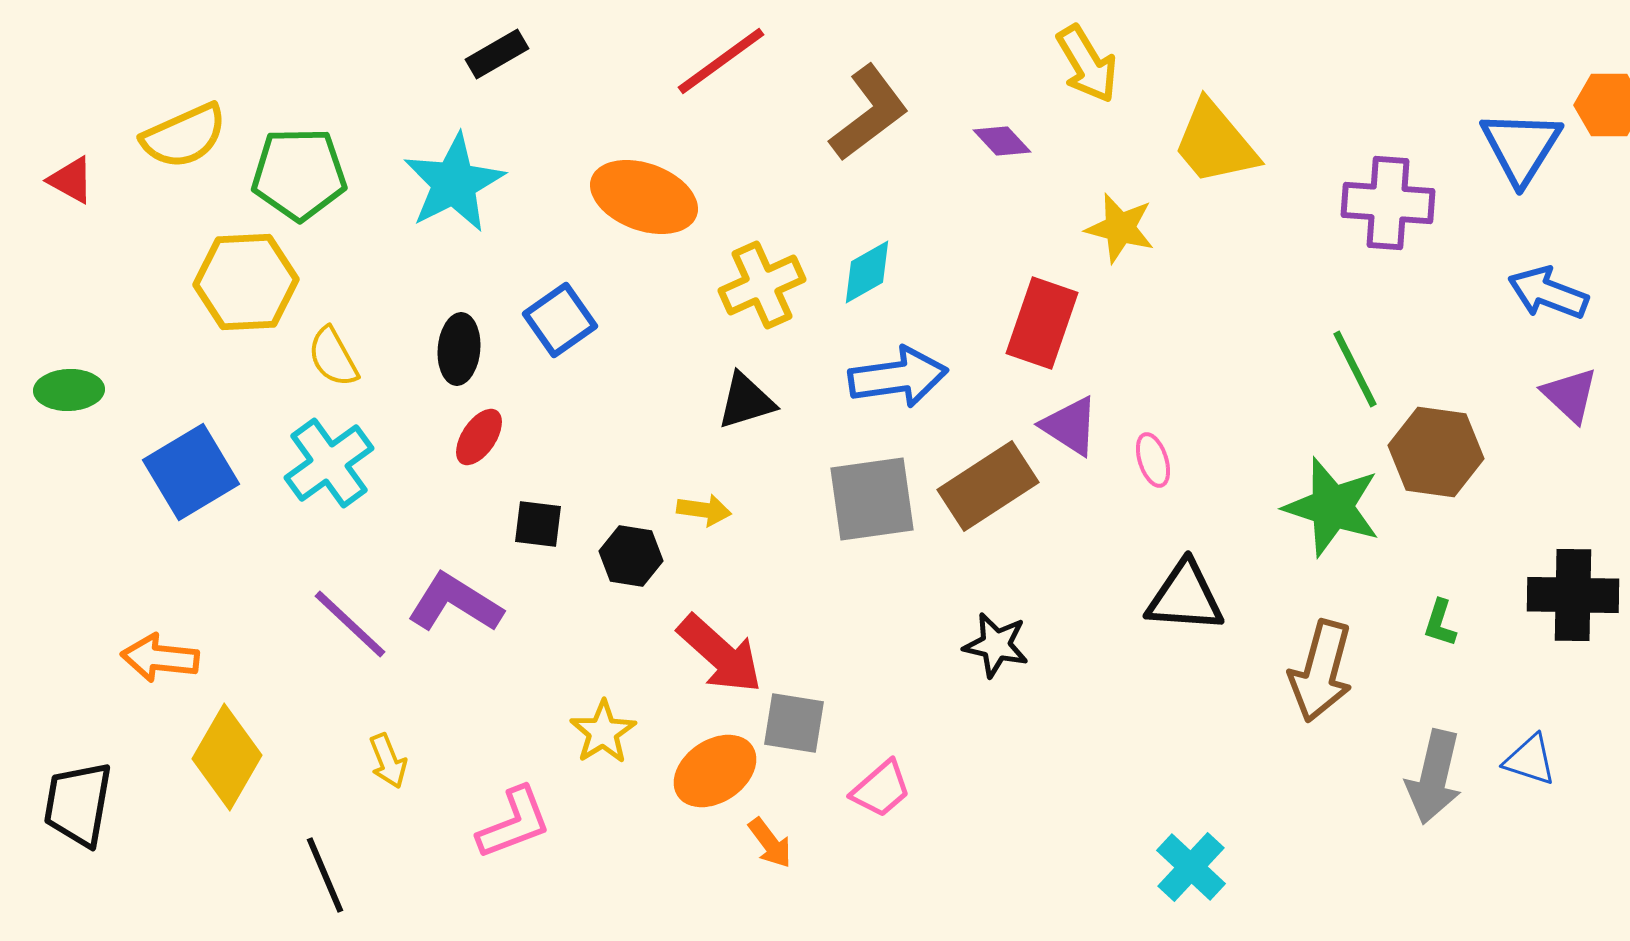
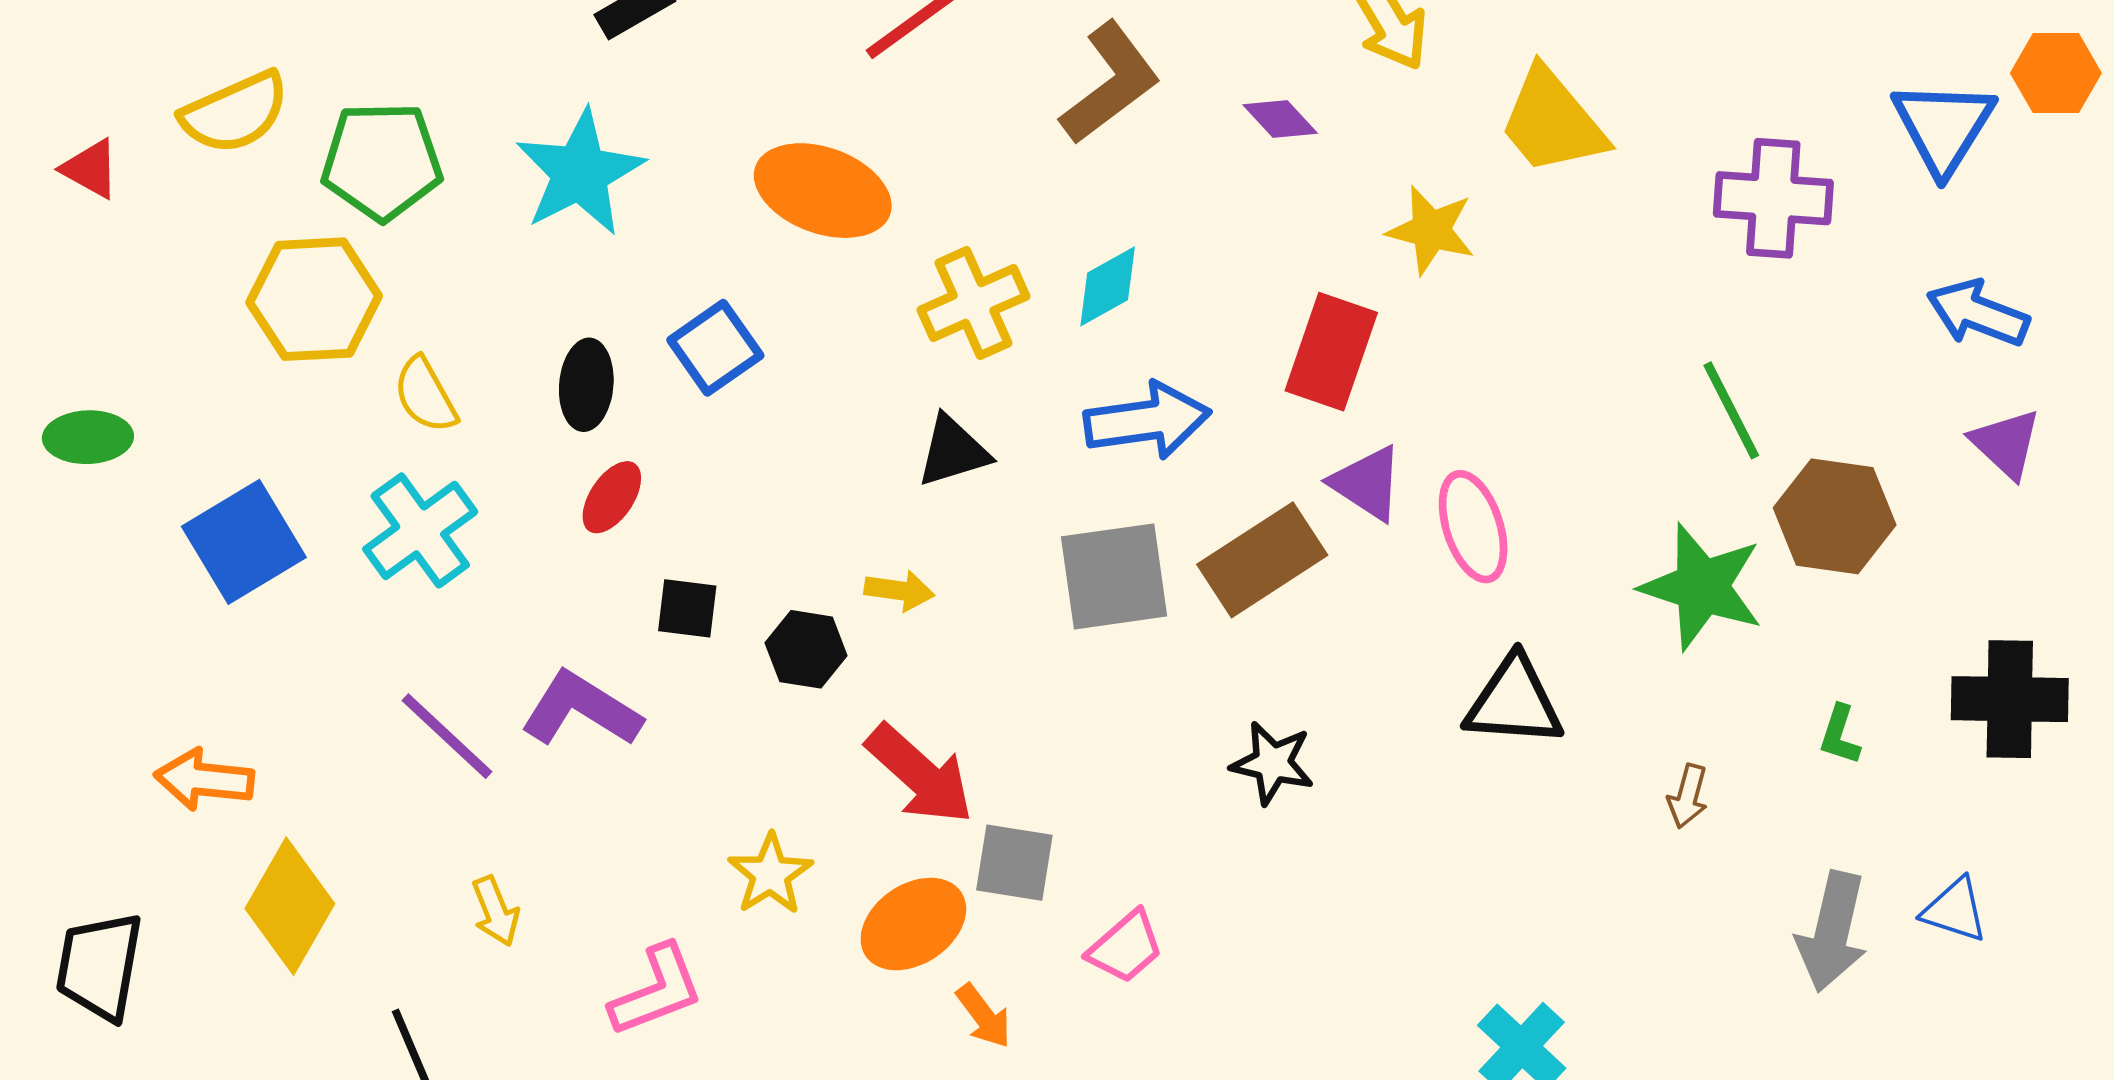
pink ellipse: (1153, 460) -> (1473, 527), size x1.6
brown arrow: (1321, 671) -> (1688, 796), size x0.5

